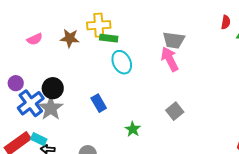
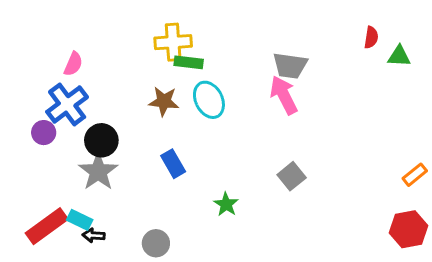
brown star: (70, 38) -> (164, 101), moved
pink semicircle: (35, 39) -> (73, 64), turned -42
blue cross: (31, 103) -> (67, 104), moved

